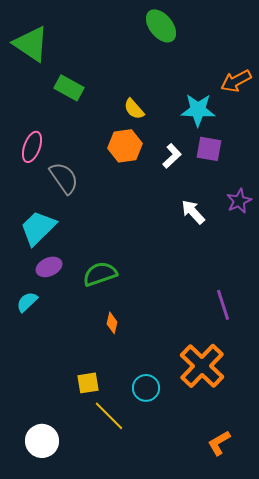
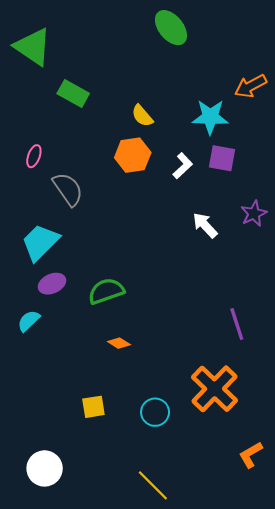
pink ellipse: (32, 147) -> (34, 156), size x0.7
orange diamond: (112, 323) -> (119, 343), turned -70
yellow line: (109, 416) -> (153, 485), moved
orange L-shape: (219, 443) -> (251, 455), moved

